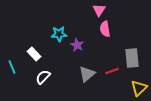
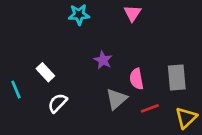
pink semicircle: (105, 29) -> (136, 79), moved
cyan star: (59, 34) -> (79, 15), moved
red line: (112, 71) -> (150, 108), moved

